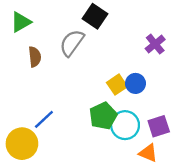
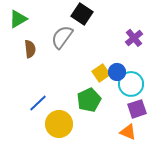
cyan circle: (125, 125) -> (131, 84), moved
yellow circle: (22, 144) -> (59, 124), moved

